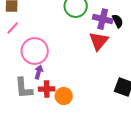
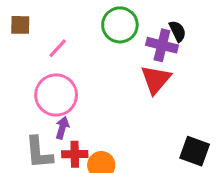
black semicircle: (118, 21) -> (178, 31), moved
pink line: (13, 28) -> (58, 48), moved

